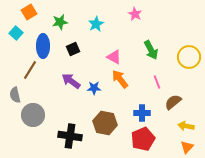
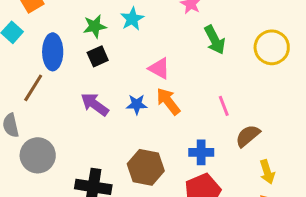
green star: (60, 22) -> (95, 26), moved
green arrow: (151, 50) -> (215, 40), moved
yellow circle: (189, 57) -> (272, 47), moved
blue star: (94, 88) -> (137, 104), moved
yellow arrow: (186, 126) -> (267, 172), turned -119

